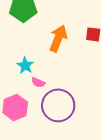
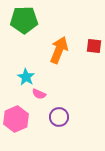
purple circle: (58, 105) -> (59, 117), size x0.6

